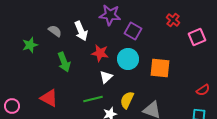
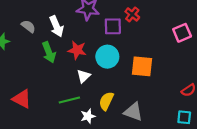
red cross: (173, 20) -> (132, 14), moved
purple square: (133, 31) -> (113, 26), turned -30
green arrow: (64, 62) -> (49, 52), moved

